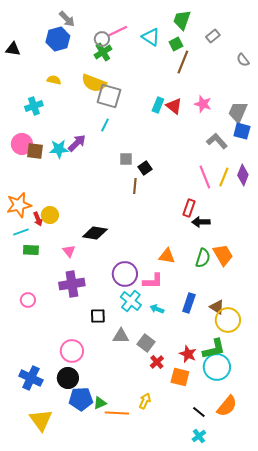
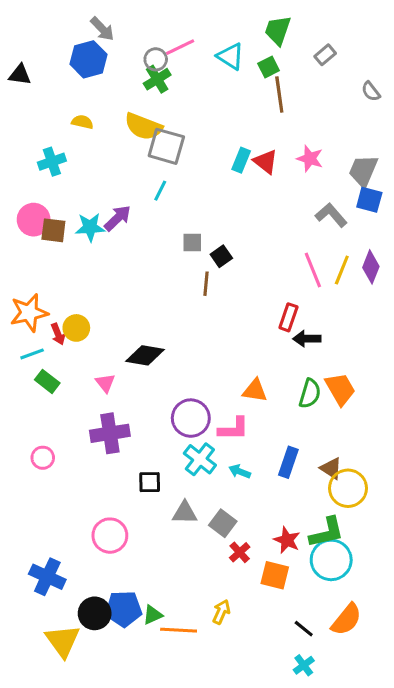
brown line: (183, 62) -> (279, 94), turned -30
green rectangle: (31, 250) -> (47, 381), turned 35
black circle: (68, 378) -> (95, 613), moved

